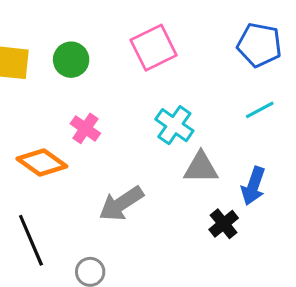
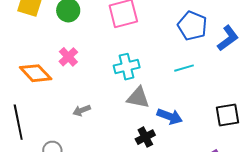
cyan cross: (174, 125) -> (127, 67), turned 30
blue arrow: (253, 186) -> (170, 116), turned -100
gray arrow: (121, 204) -> (82, 110), size x0.6

